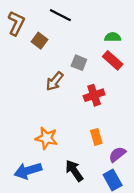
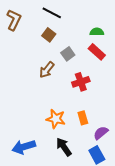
brown square: (39, 41) -> (49, 35), moved
gray square: (79, 63) -> (68, 54), turned 32
orange star: (46, 138) -> (56, 119), moved

